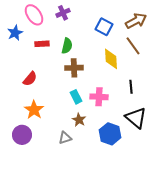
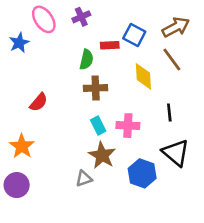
red rectangle: (42, 44) -> (110, 45), moved
orange star: (34, 110) -> (22, 146), moved
brown star: (79, 120) -> (102, 155), size x1.5
purple circle: (22, 135) -> (17, 185), moved

